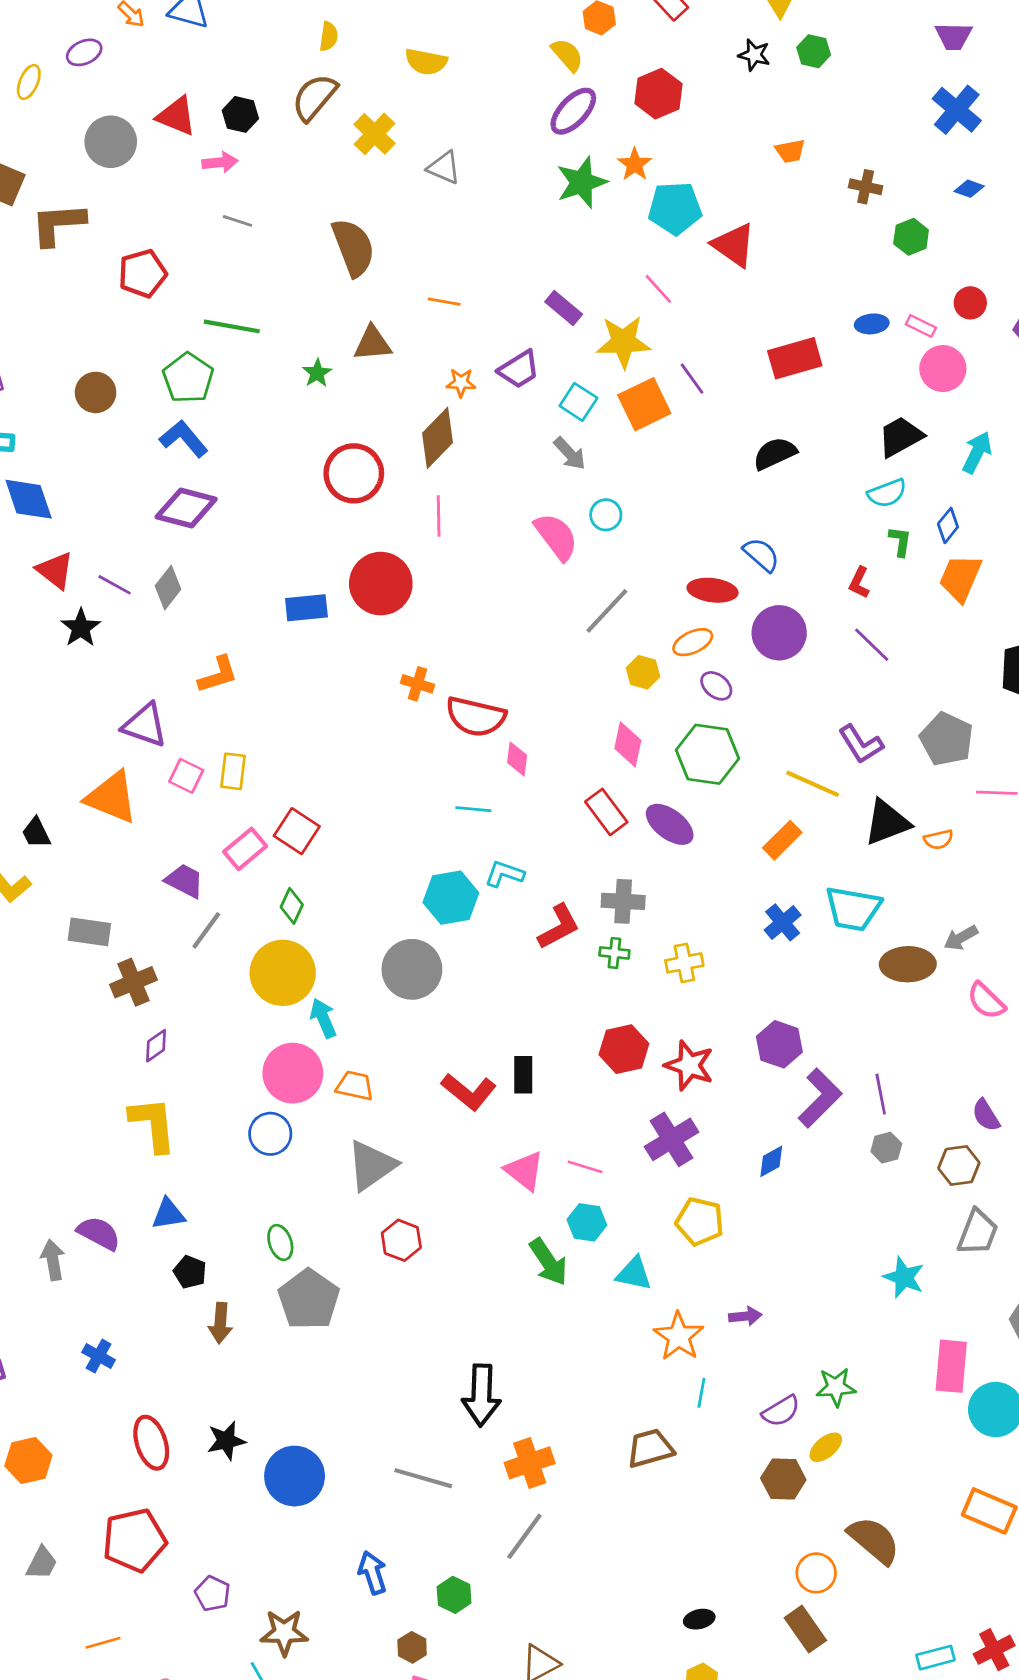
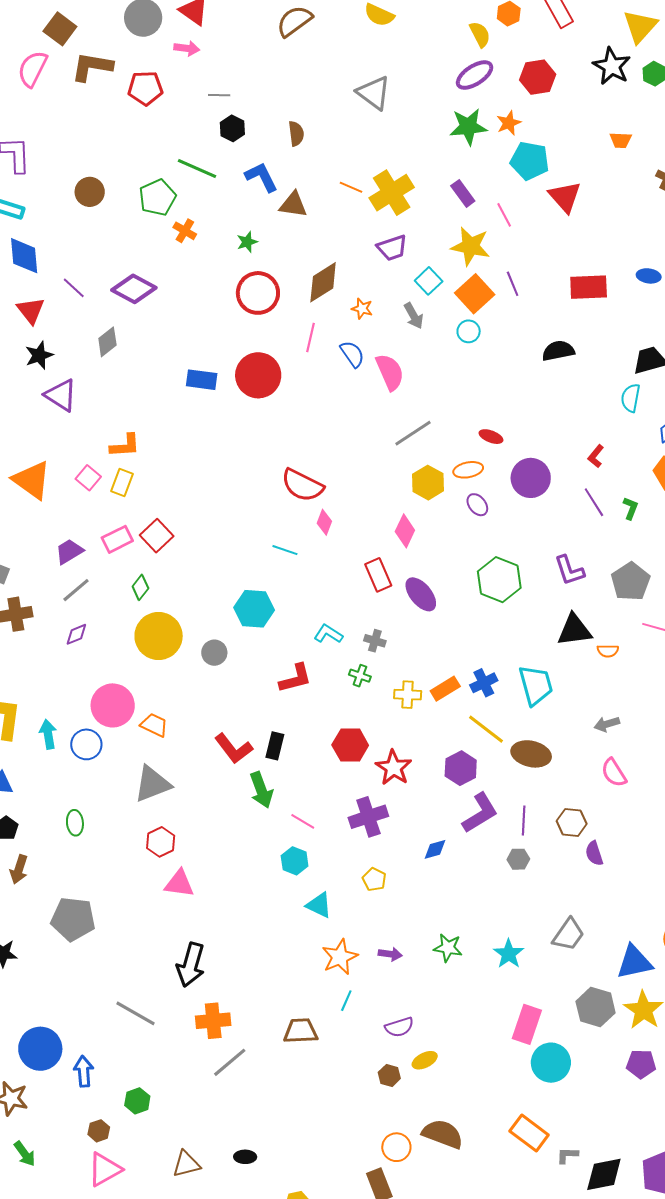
black star: (754, 55) -> (612, 66), size x1.6
black hexagon: (240, 114) -> (232, 128), moved
yellow cross: (375, 134) -> (392, 193), moved, size x1.4
pink arrow: (220, 162) -> (187, 48), moved
gray triangle: (444, 168) -> (374, 93), size x1.4
gray line: (238, 221) -> (219, 95), turned -30
brown semicircle: (353, 247) -> (296, 134), size x0.6
red pentagon: (142, 273) -> (145, 88), moved
purple rectangle: (564, 308) -> (463, 193), moved
green star: (317, 373) -> (247, 242), moved
orange star: (461, 383) -> (362, 309), moved
orange square: (644, 404) -> (475, 294), turned -30
blue L-shape: (184, 439) -> (261, 177), moved
cyan semicircle: (887, 493) -> (631, 398), turned 108
cyan circle: (606, 515) -> (469, 331), moved
green L-shape: (900, 541) -> (631, 508), moved
blue semicircle: (761, 555) -> (352, 354), moved
purple line: (115, 585) -> (74, 288), moved
red ellipse: (713, 590) -> (491, 437), size x0.7
yellow hexagon: (643, 672) -> (428, 483), size x1.4
orange L-shape: (218, 675) -> (125, 446), moved
orange cross: (417, 684) -> (185, 231), moved
purple triangle: (145, 725) -> (61, 395), moved
green hexagon: (707, 754) -> (499, 580), moved
yellow line: (813, 784) -> (486, 729), moved
orange rectangle: (782, 840) -> (445, 689), moved
cyan L-shape: (504, 874) -> (328, 634), moved
purple trapezoid: (185, 881) -> (69, 551), turned -72
gray cross: (623, 901) -> (375, 641), size x0.7
cyan trapezoid: (853, 909) -> (536, 685), turned -129
red L-shape: (559, 927) -> (296, 678), moved
brown ellipse: (908, 964) -> (531, 754), moved
gray circle: (412, 969) -> (214, 653), size x0.6
yellow circle: (283, 973) -> (159, 636), moved
cyan arrow: (323, 1018) -> (48, 734), moved
purple diamond: (156, 1046) -> (76, 634), moved
brown hexagon: (959, 1166) -> (572, 822), moved
pink triangle: (524, 1171) -> (179, 884), moved, turned -44
yellow pentagon: (700, 1221) -> (374, 879), size x0.7
green arrow: (548, 1262) -> (261, 790), moved
gray pentagon: (309, 1299) -> (73, 919), moved, turned 30
green star: (836, 1387) -> (448, 948), moved
blue circle: (295, 1476) -> (40, 1049), moved
brown hexagon: (783, 1479) -> (389, 1075), size x0.7
gray line: (524, 1536) -> (230, 1062), moved
brown semicircle: (874, 1540) -> (443, 1134), turned -33
black ellipse: (699, 1619) -> (245, 1157), moved

